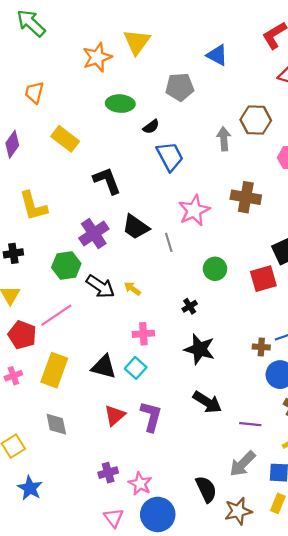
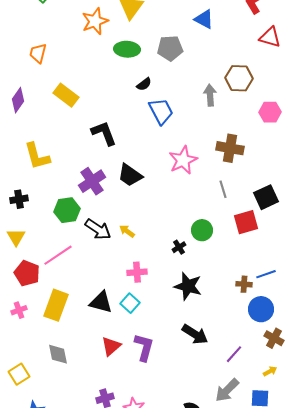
green ellipse: (120, 104) -> (127, 49), moved
gray line: (169, 242) -> (223, 189), moved
green circle: (215, 269) -> (202, 230), moved
purple line: (250, 424) -> (234, 354), turned -54

